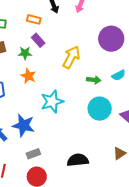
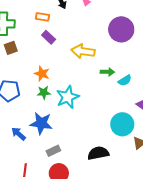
green star: (25, 53) -> (44, 93), moved
yellow arrow: (71, 57) -> (83, 51), turned -105
cyan semicircle: (119, 75) -> (125, 80), moved
cyan circle: (100, 109) -> (122, 124), moved

